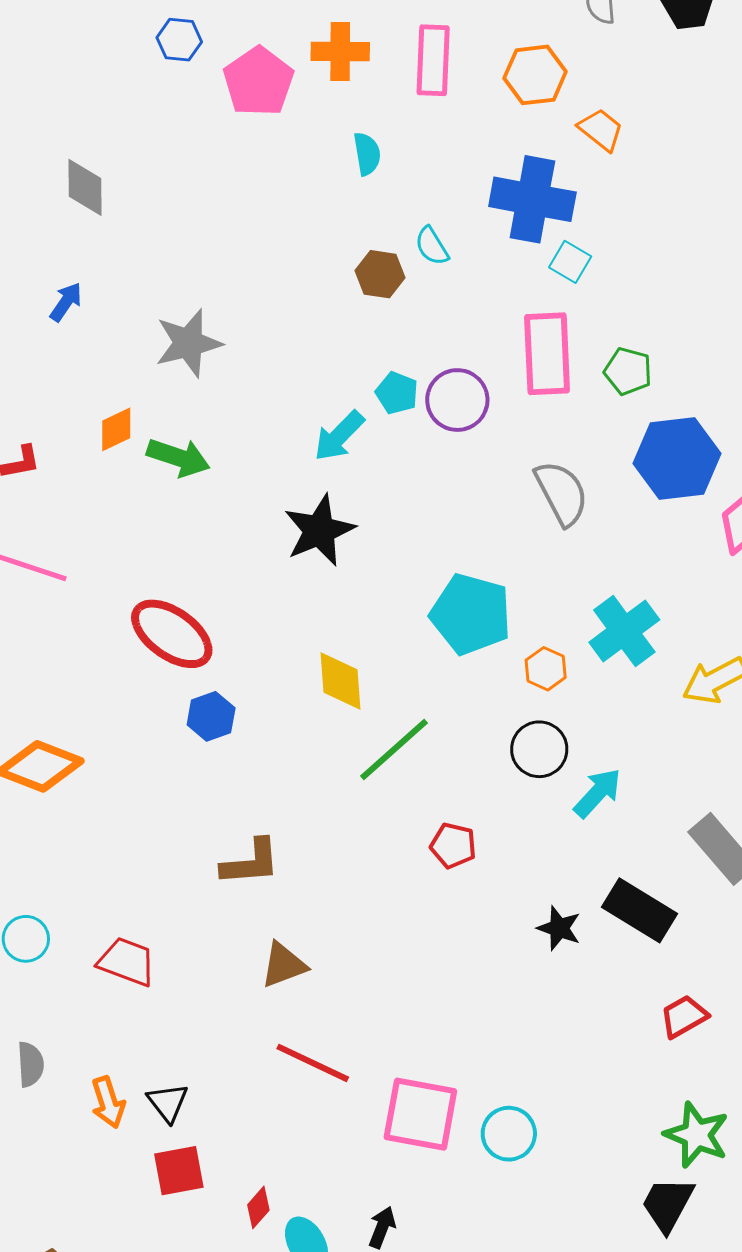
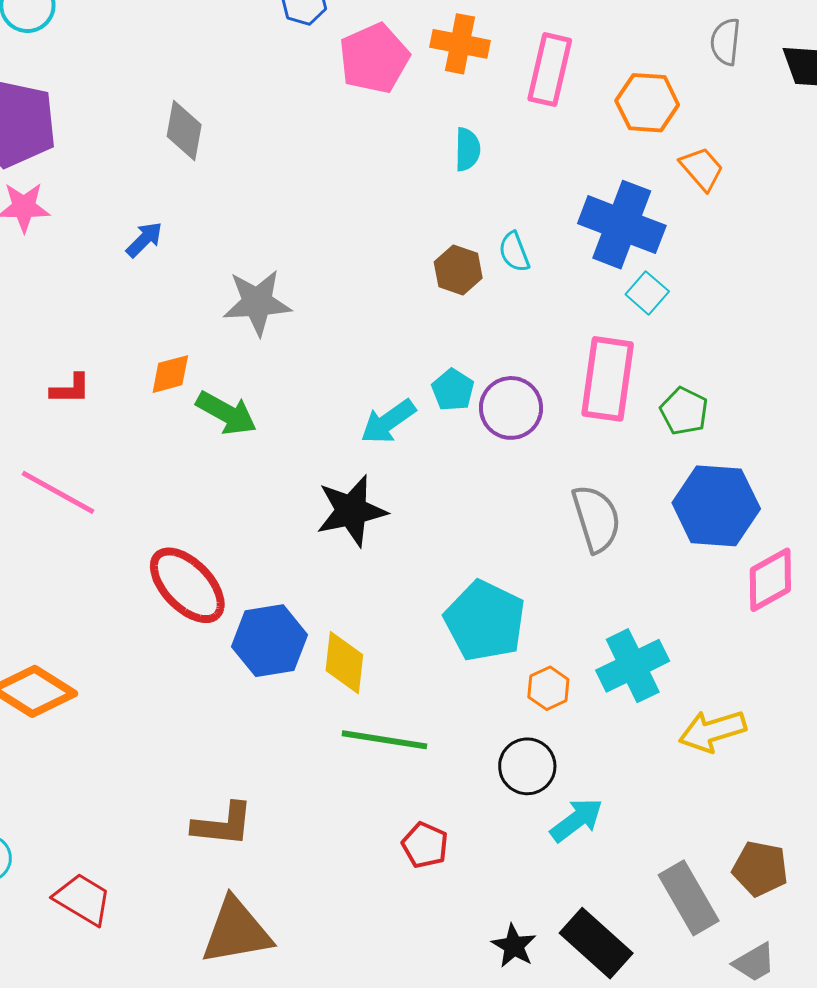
blue hexagon: (211, 716) -> (269, 641), moved, size x1.5
green line: (394, 749) -> (384, 740), turned 40
brown triangle: (284, 965) -> (236, 931), size x1.5

